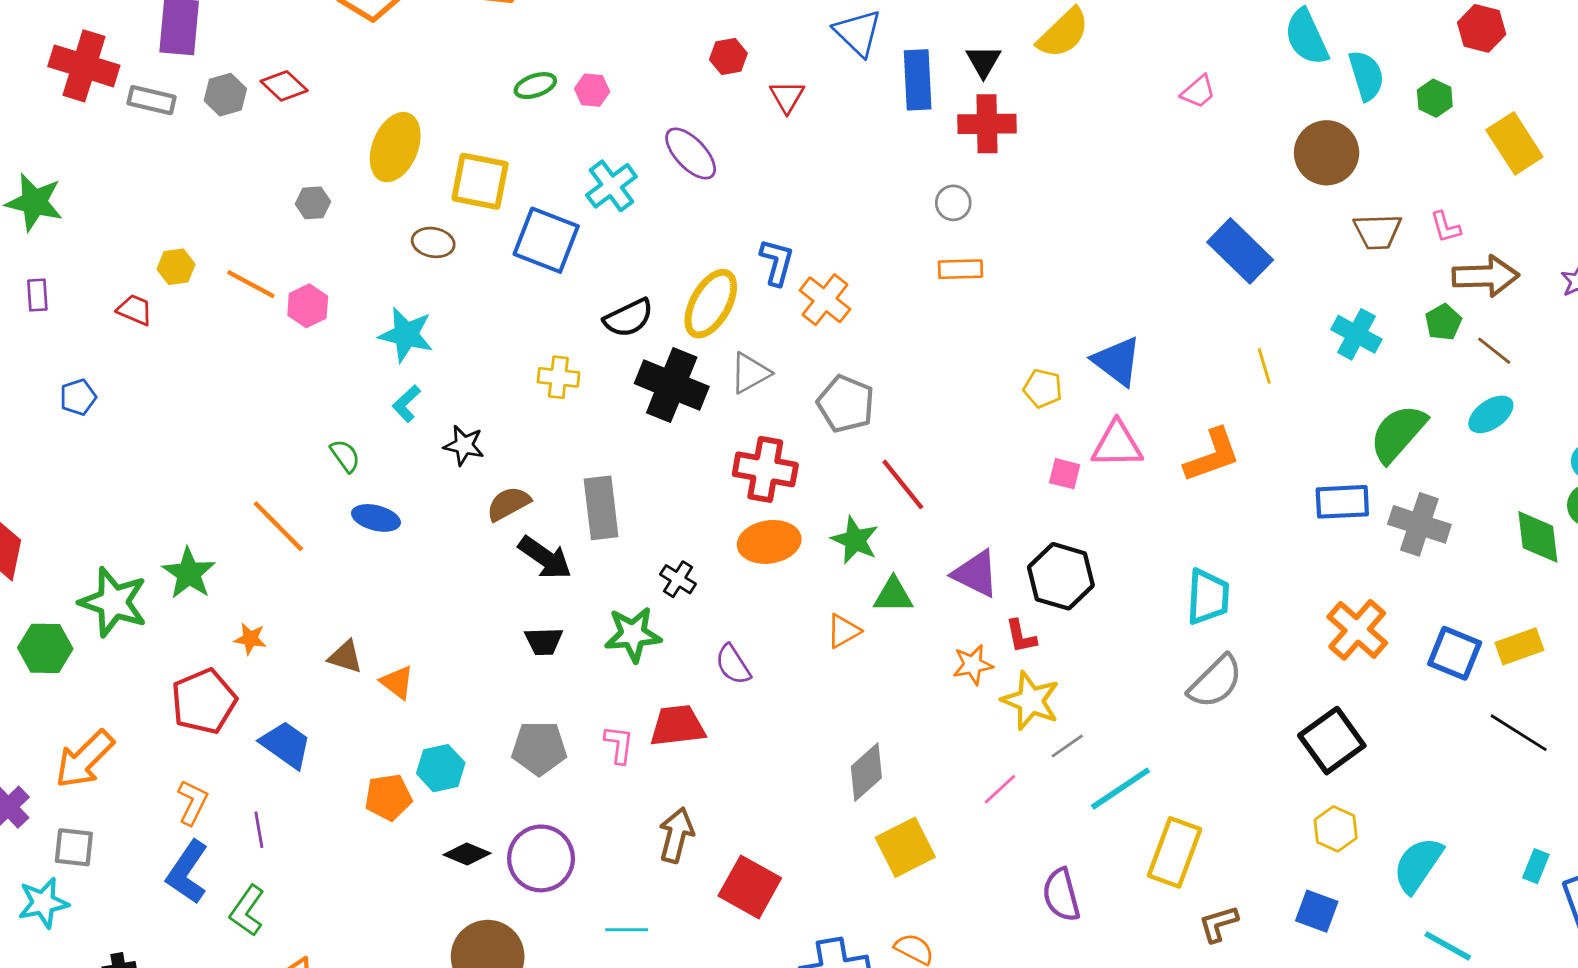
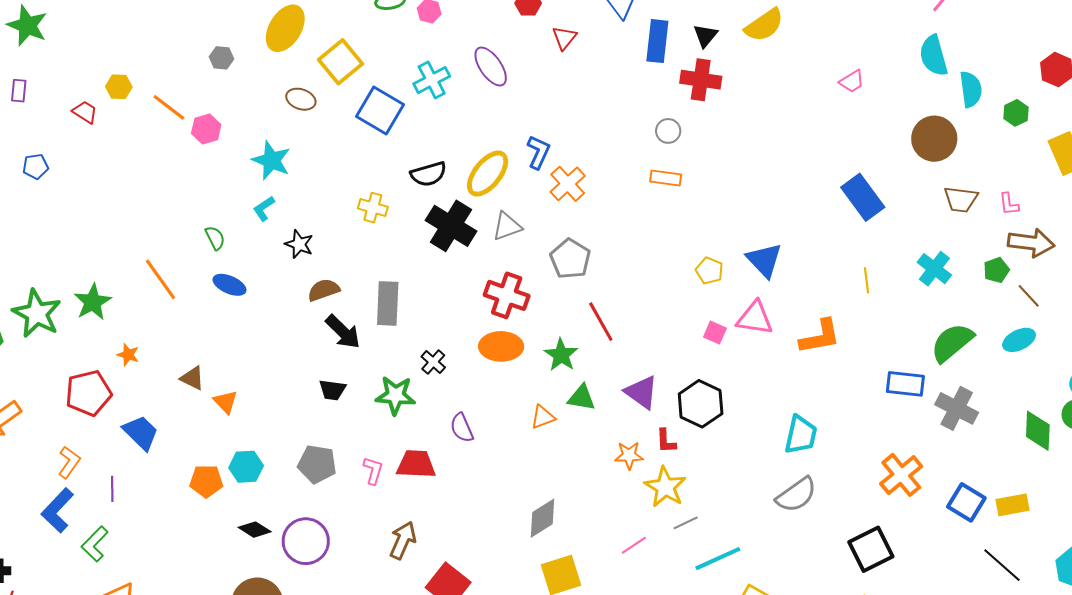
yellow square: (480, 181) -> (341, 62), turned 30

